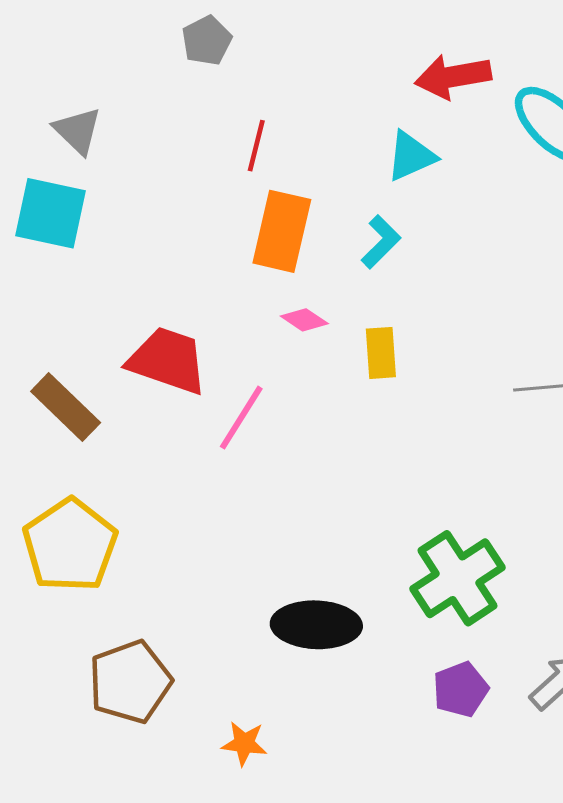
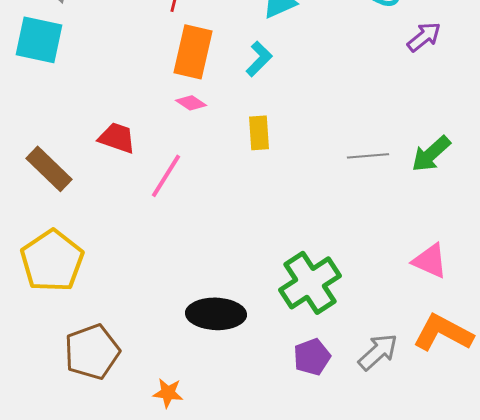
pink diamond: (304, 320) -> (191, 103), moved
red trapezoid: (168, 360) -> (117, 138), size x0.7

